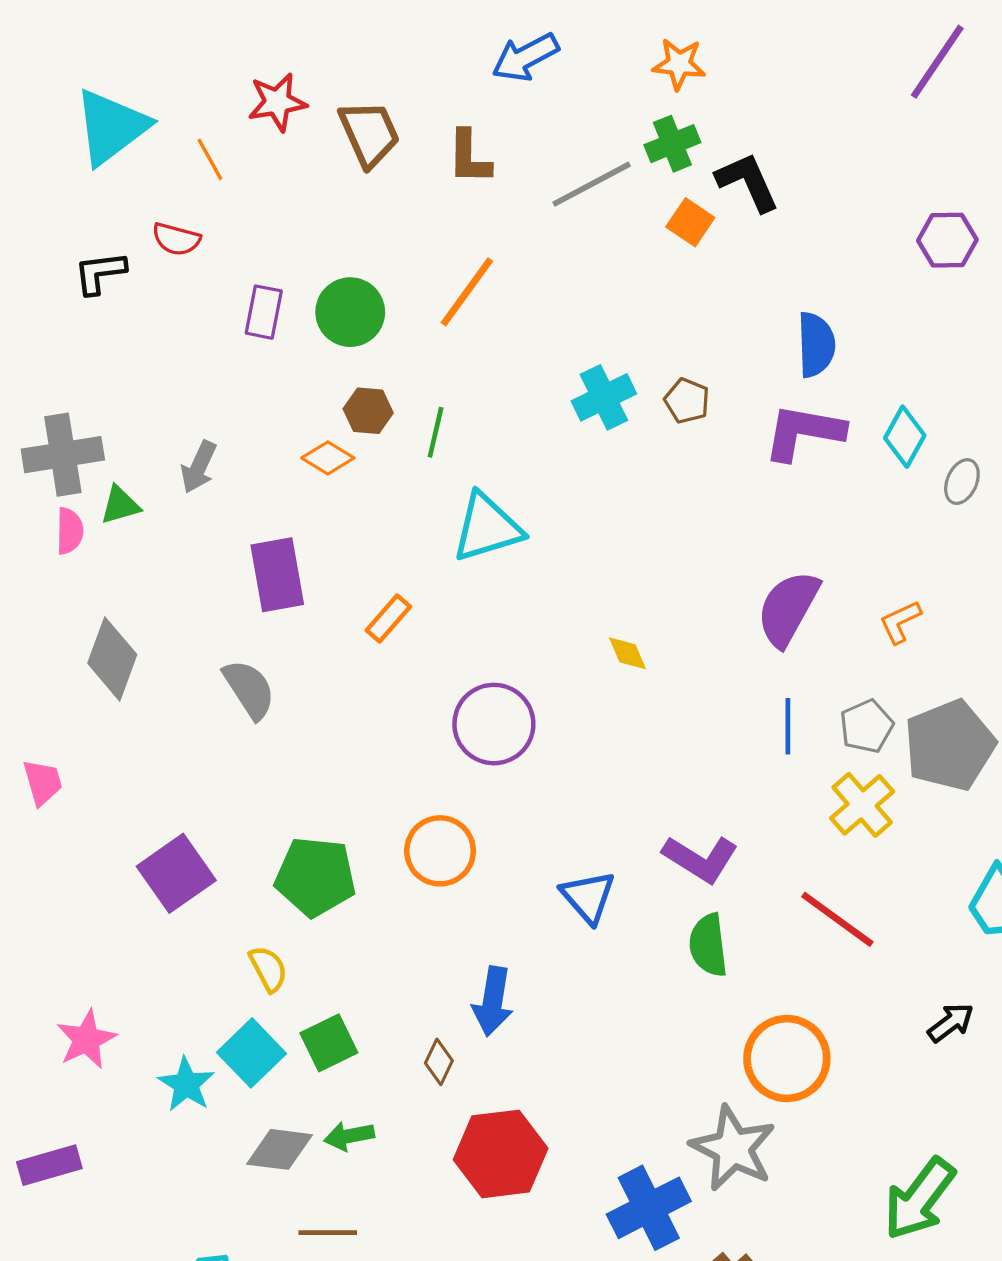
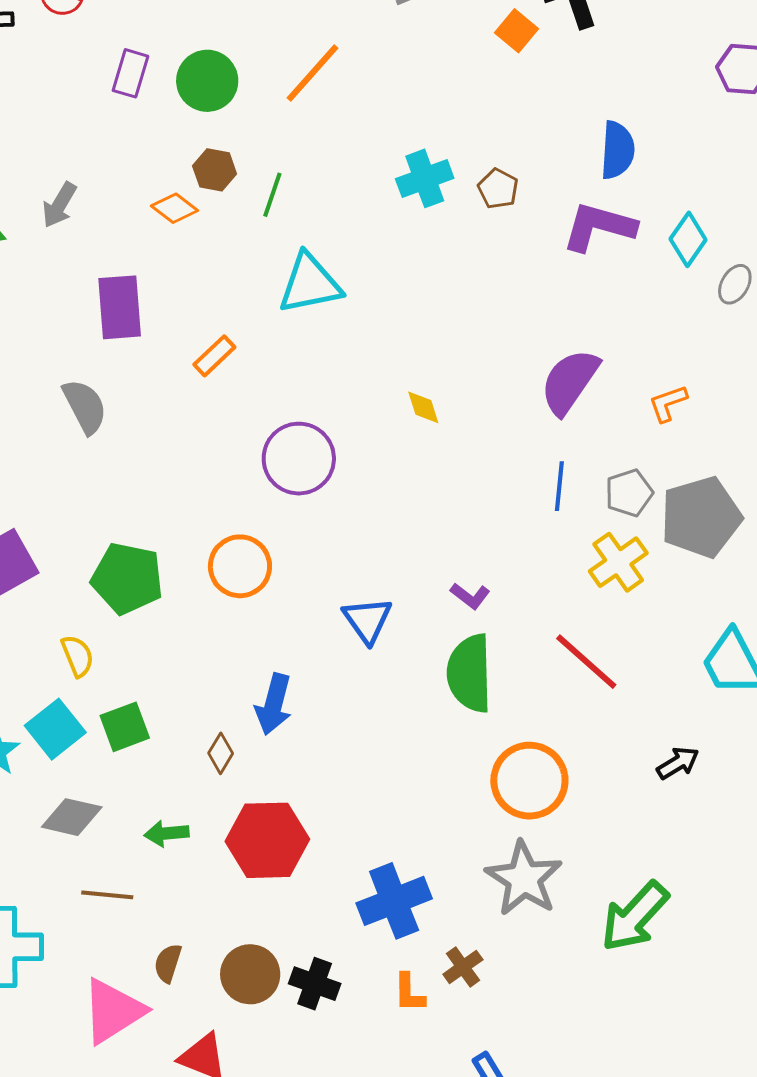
purple L-shape: (700, 859) -> (470, 596), size x0.6
green semicircle: (708, 945) -> (470, 673), size x1.4
green arrow: (349, 1136) -> (167, 833), moved
gray star: (733, 1148) -> (524, 878), moved

